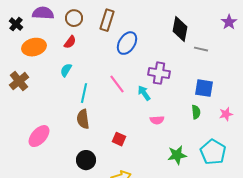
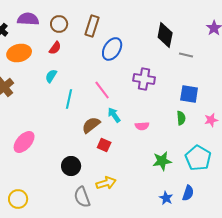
cyan arrow: (144, 93) -> (114, 115), moved
brown semicircle: (83, 119) -> (91, 125), moved, turned 60

